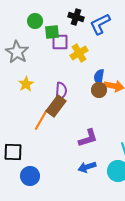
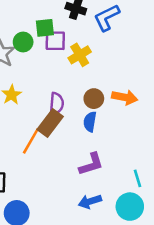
green circle: (35, 21) -> (23, 42), moved
blue semicircle: (99, 77) -> (90, 122), moved
brown circle: (99, 90) -> (94, 99), moved

